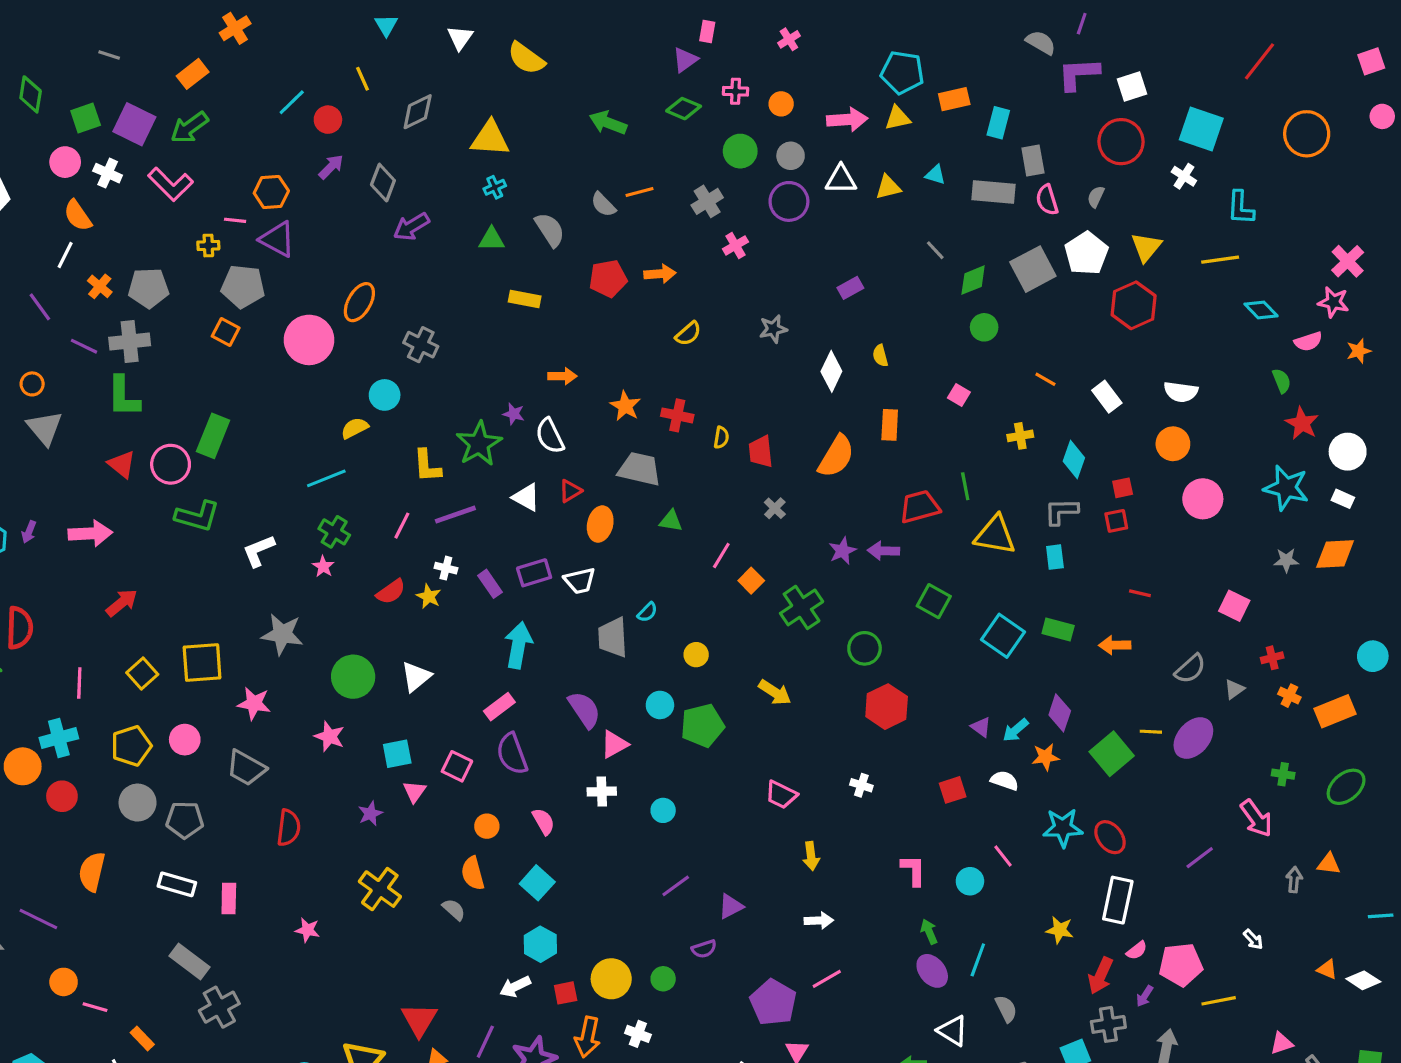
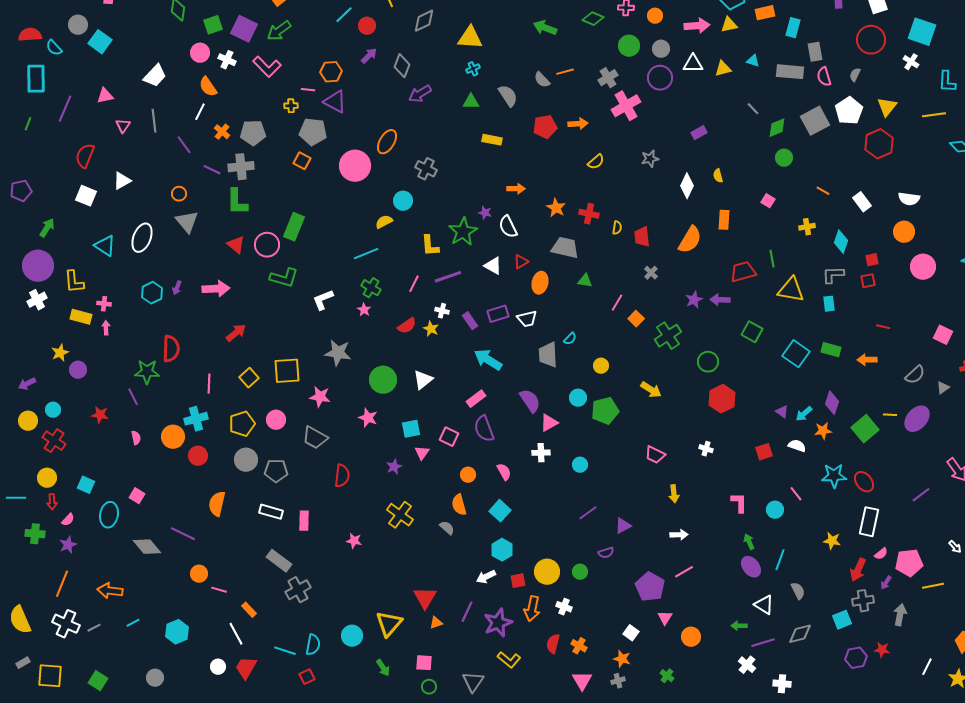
pink cross: (735, 245) -> (626, 106), size x1.8
cyan arrow: (518, 645) -> (488, 360), turned -68

